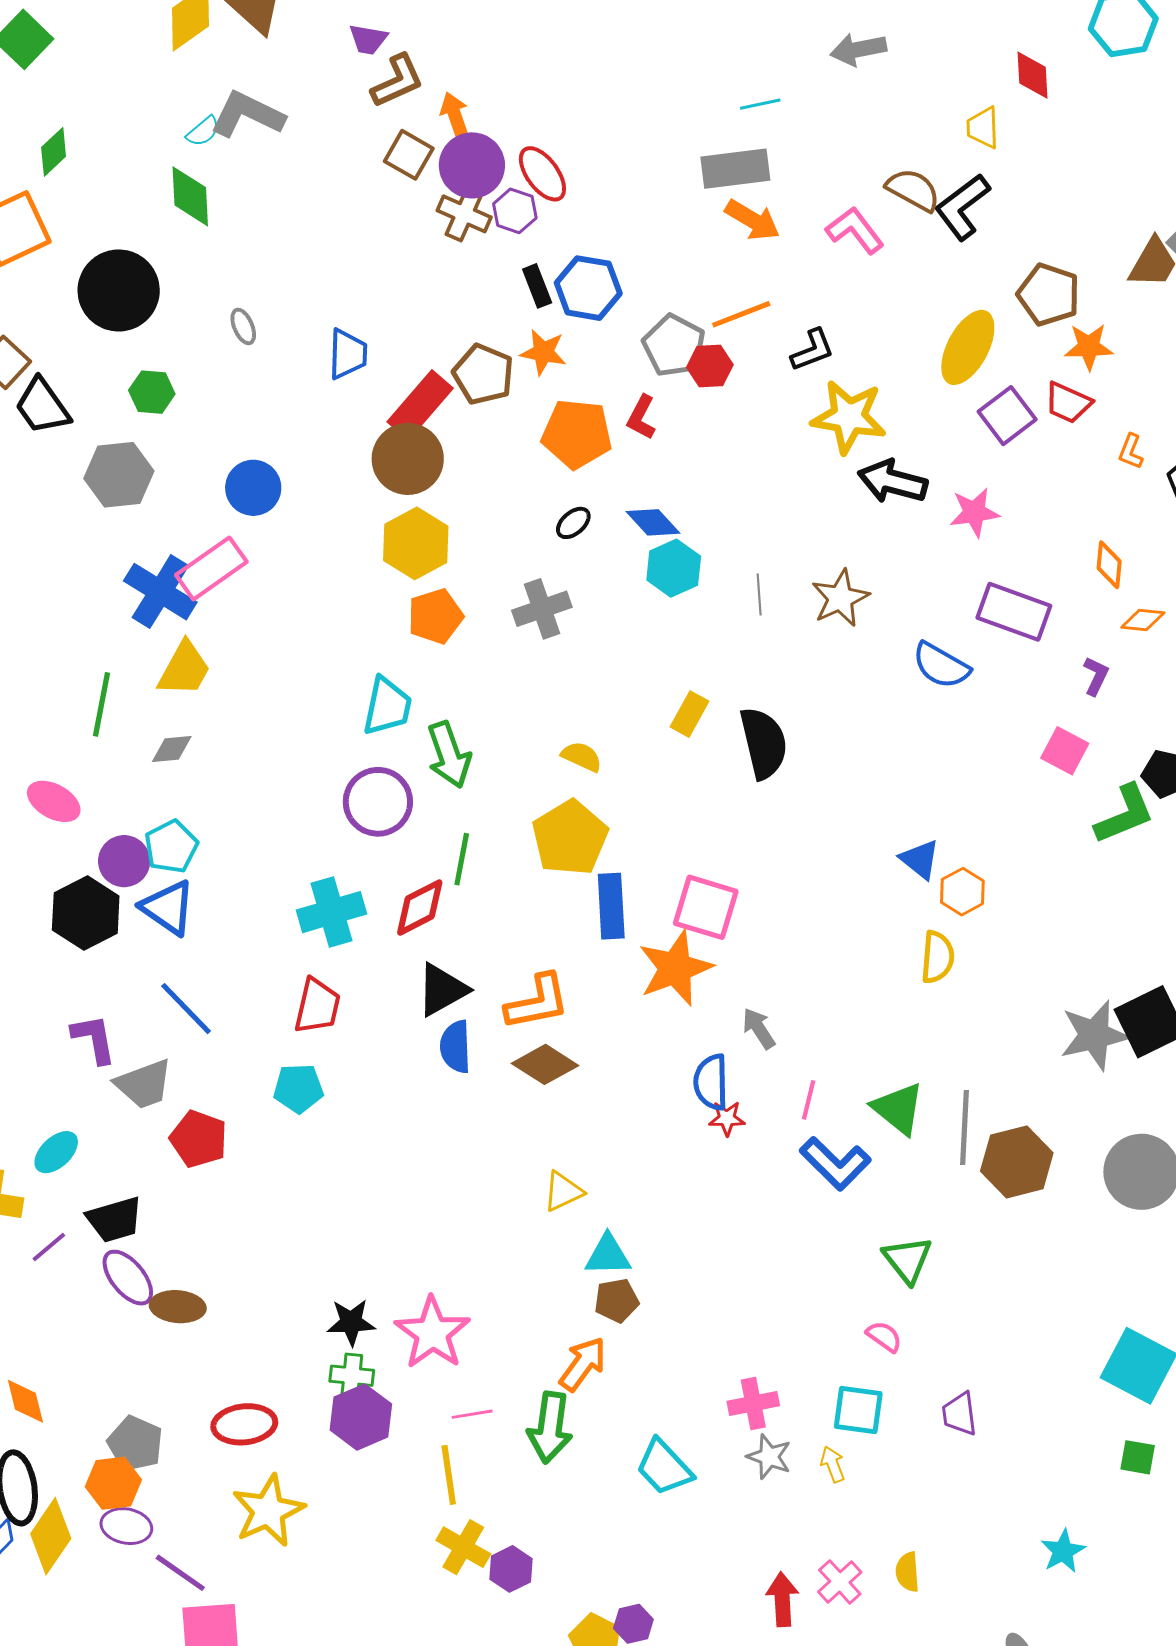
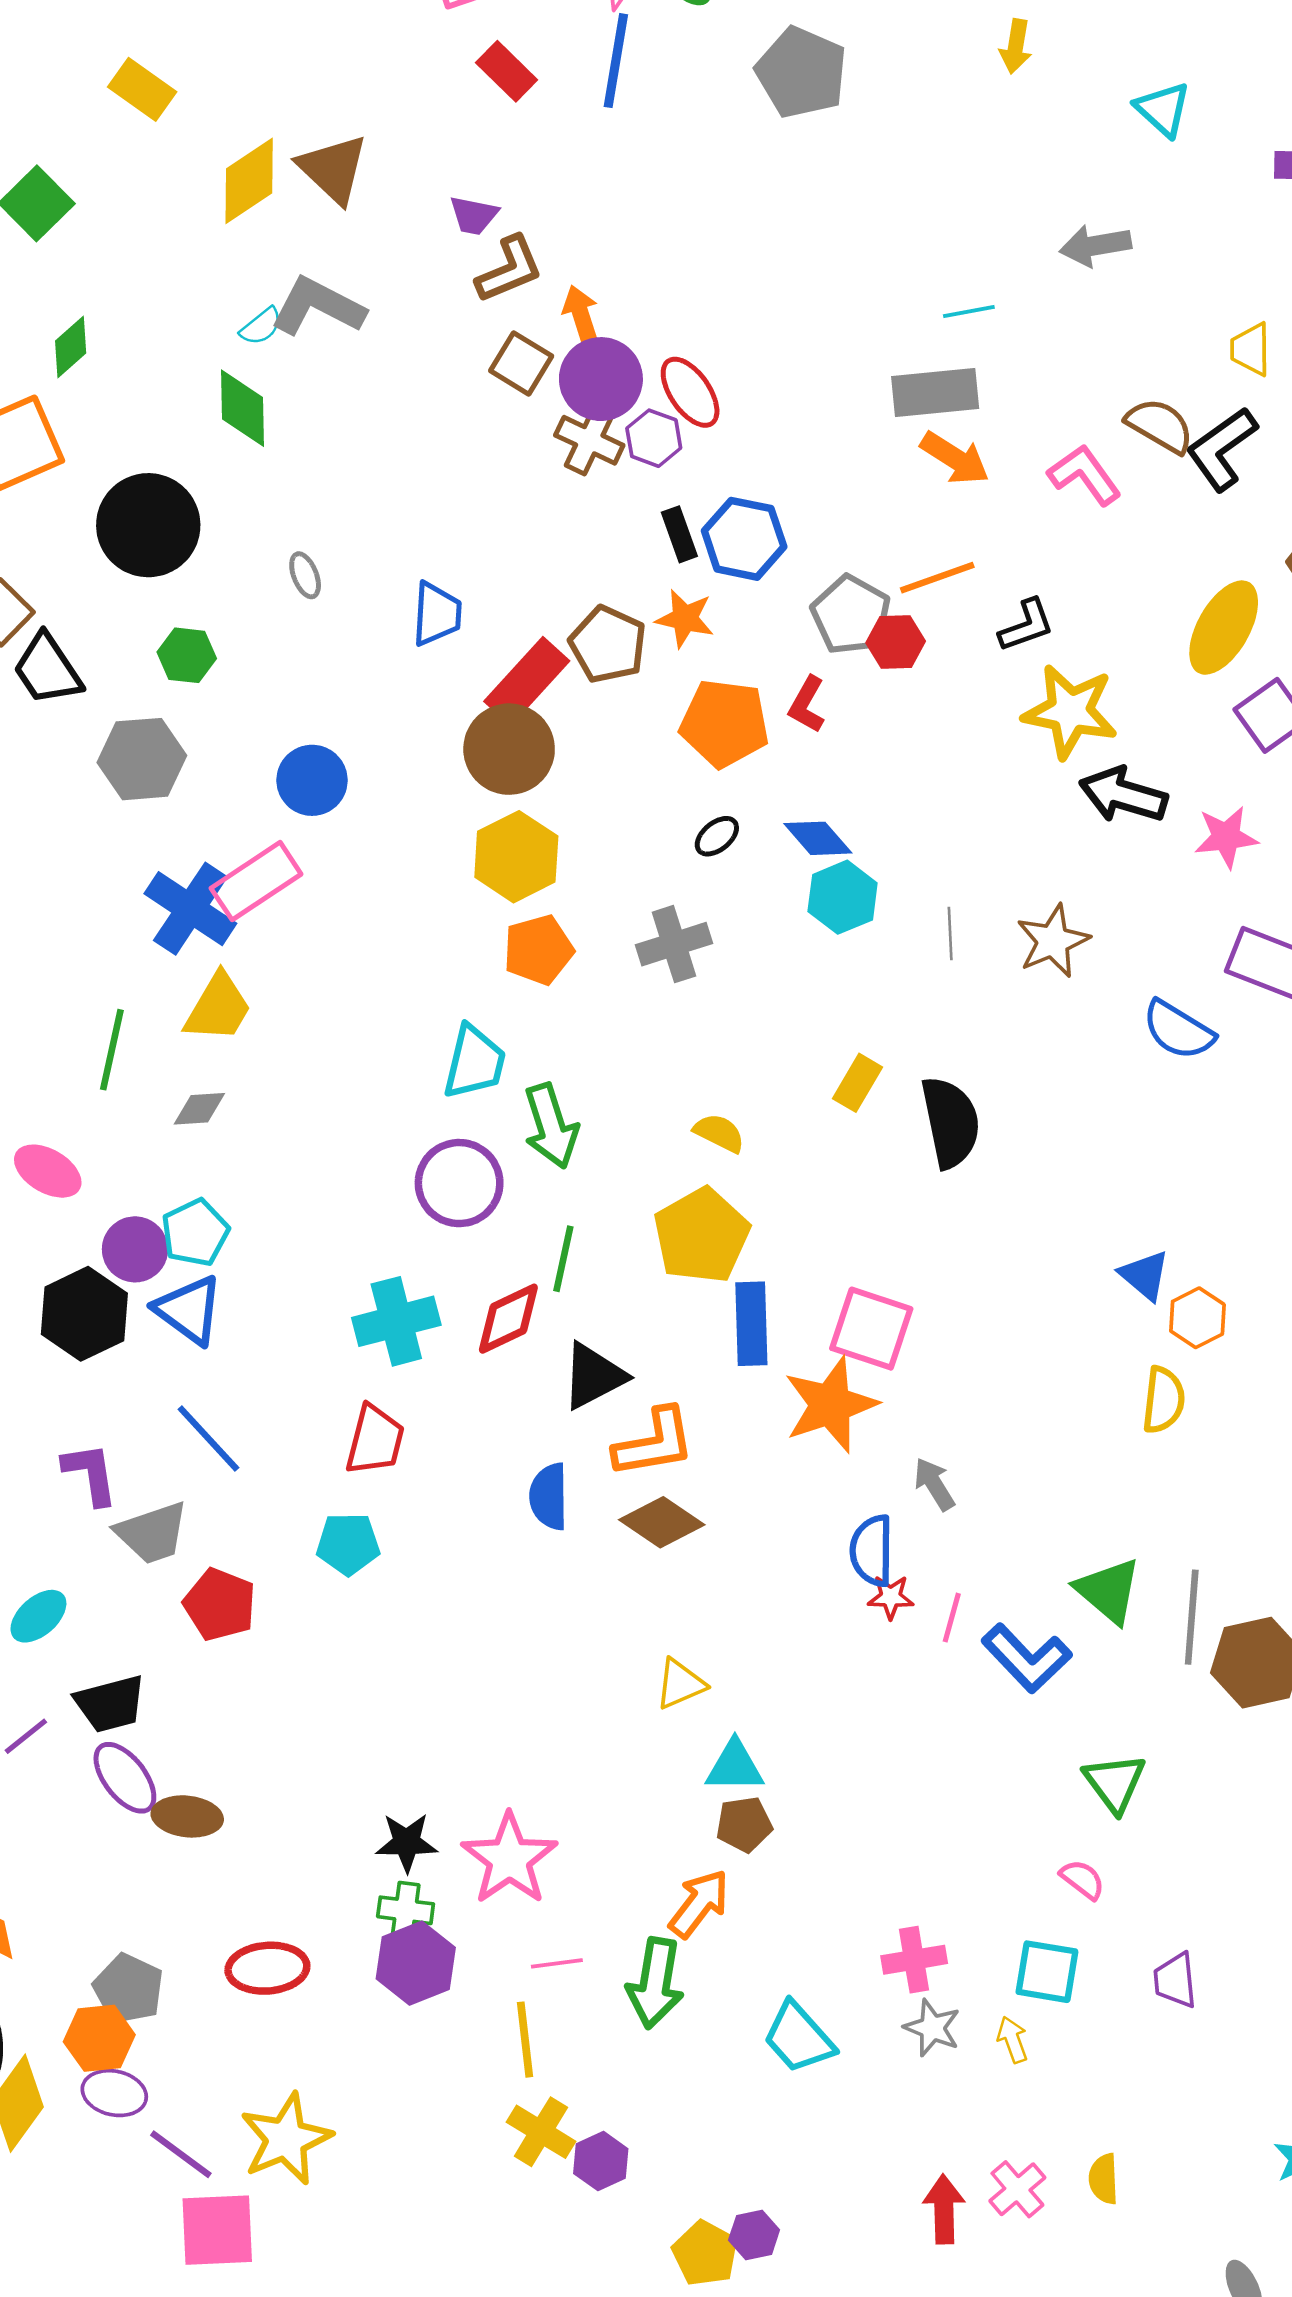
black triangle: (442, 990) -> (594, 1376), moved
pink line: (809, 1100) -> (952, 1618), moved
yellow star: (268, 1511) -> (286, 2139), moved

